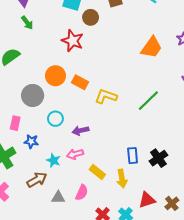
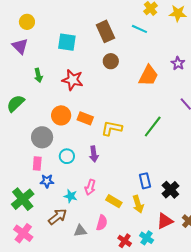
brown circle: (91, 17) -> (111, 61), moved
green arrow: (27, 23) -> (38, 75), moved, turned 32
pink rectangle: (15, 123) -> (37, 164), moved
purple arrow: (80, 131) -> (94, 154), moved, turned -77
pink arrow: (75, 154) -> (90, 187), turned -49
black cross: (158, 158) -> (170, 190), moved

